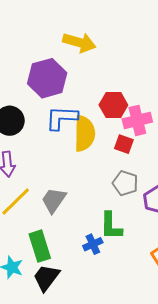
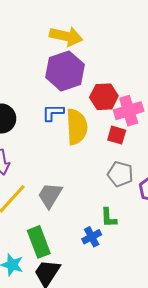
purple hexagon: (47, 78) -> (65, 71), moved
blue L-shape: (62, 118) -> (53, 113), size x0.7
green L-shape: (111, 226) -> (109, 218), size x0.7

